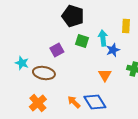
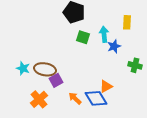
purple square: (57, 50) -> (56, 80), moved
cyan star: (22, 63) -> (23, 68), moved
orange triangle: (105, 75) -> (106, 86), moved, turned 32

